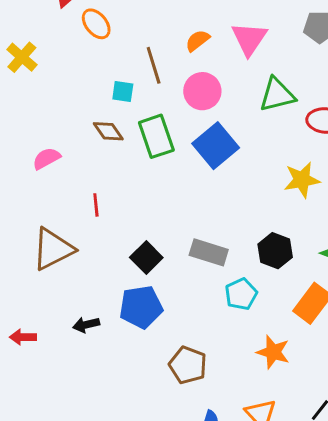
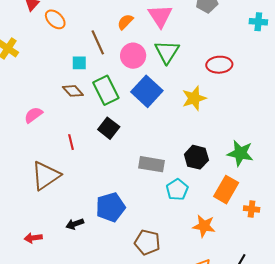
green triangle: (277, 95) -> (167, 52), moved, turned -36
yellow star: (302, 180) -> (194, 98), moved
black square: (146, 257) -> (109, 128), moved

